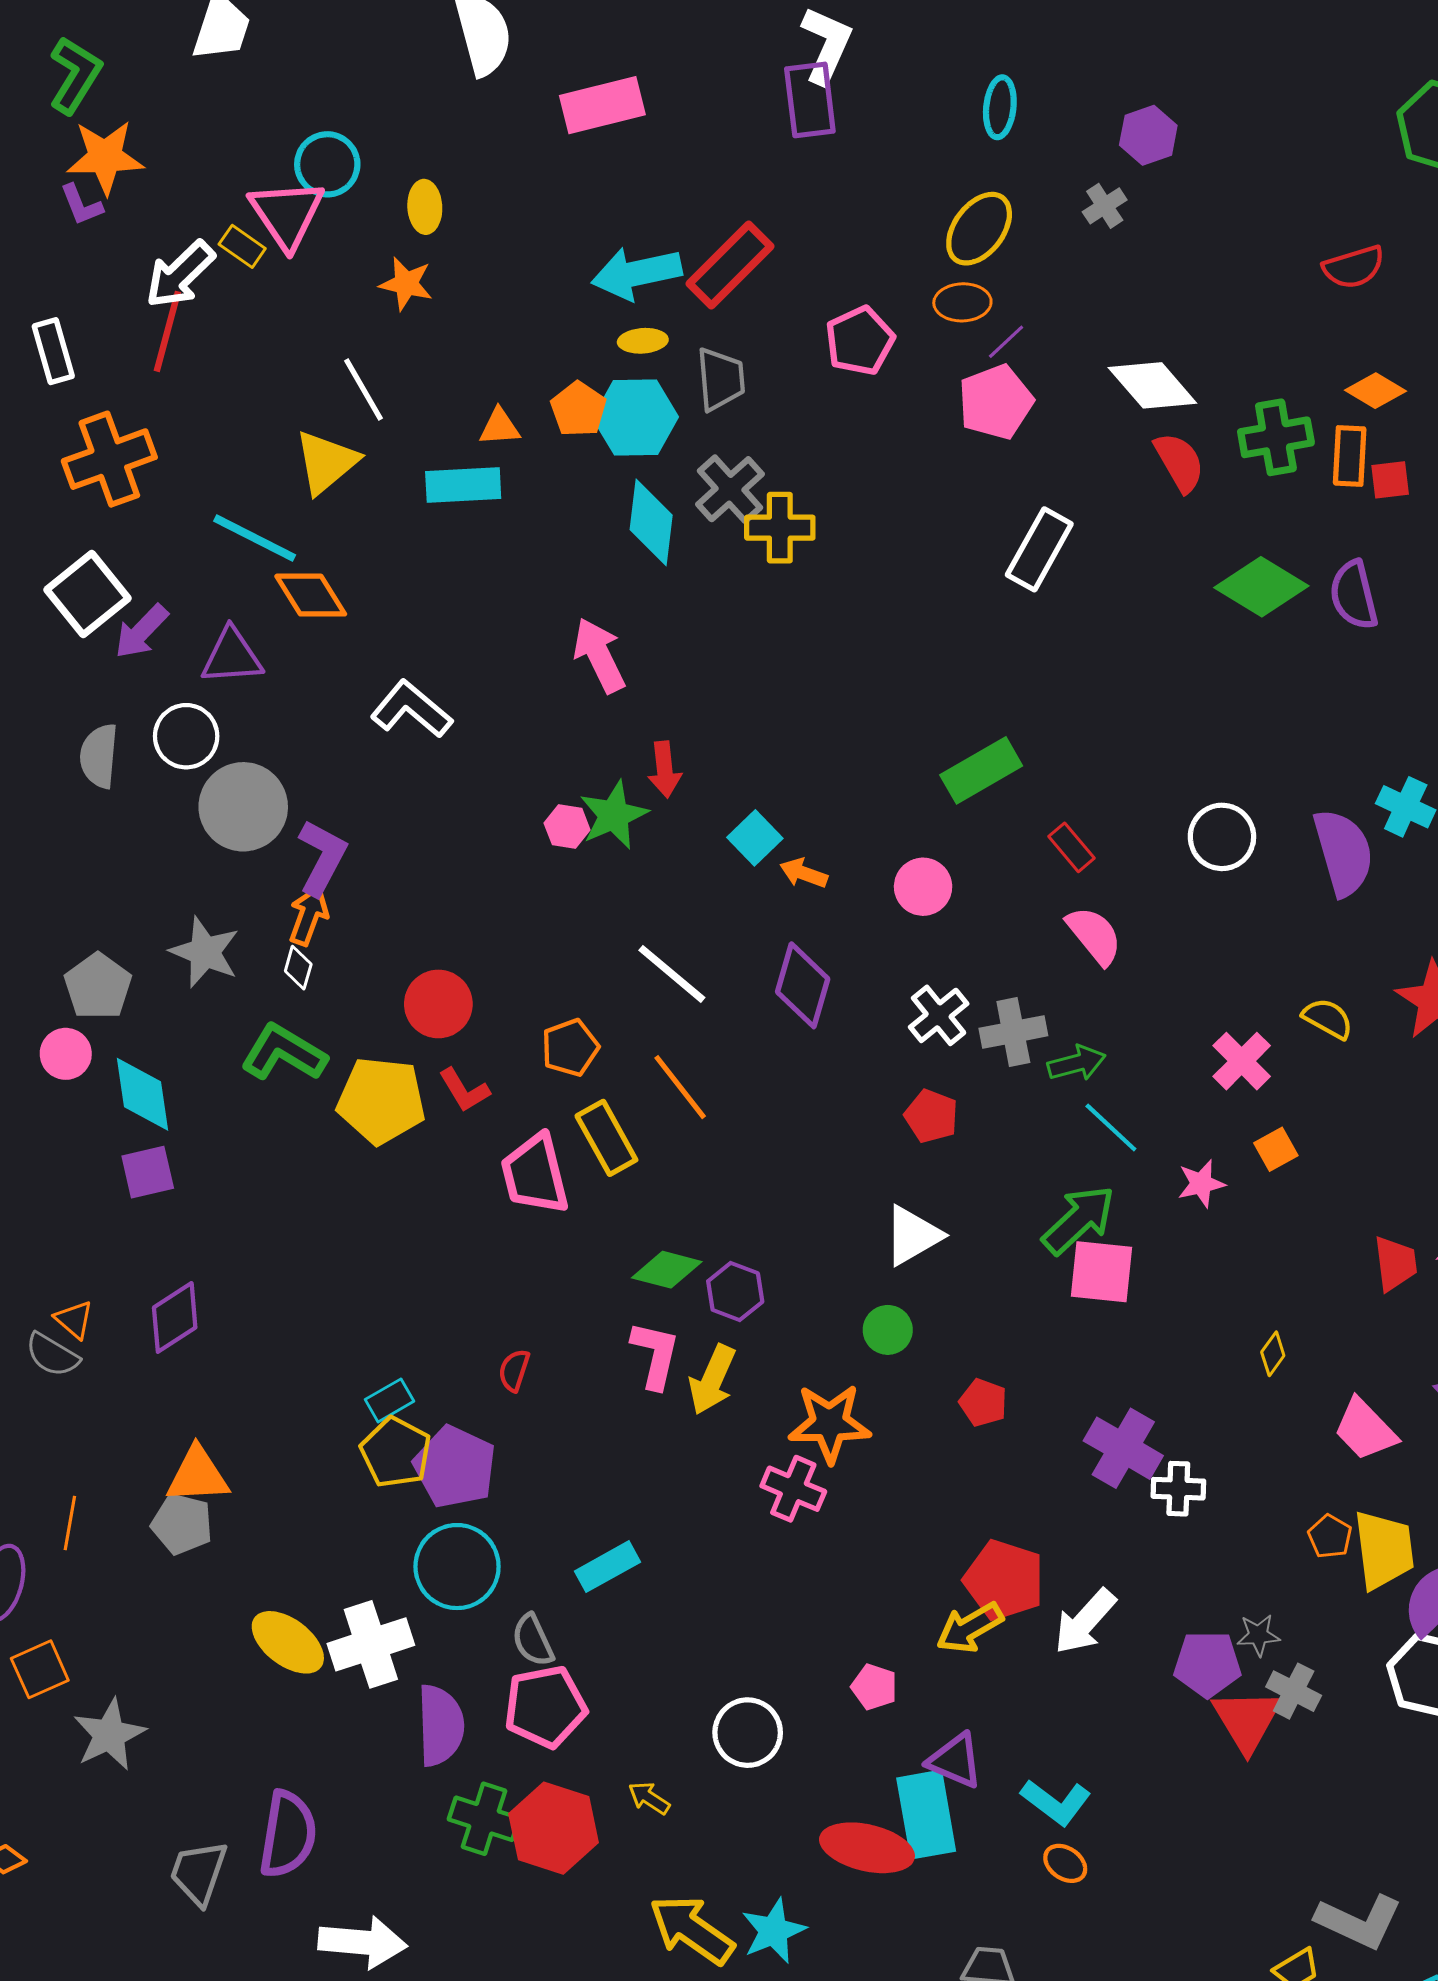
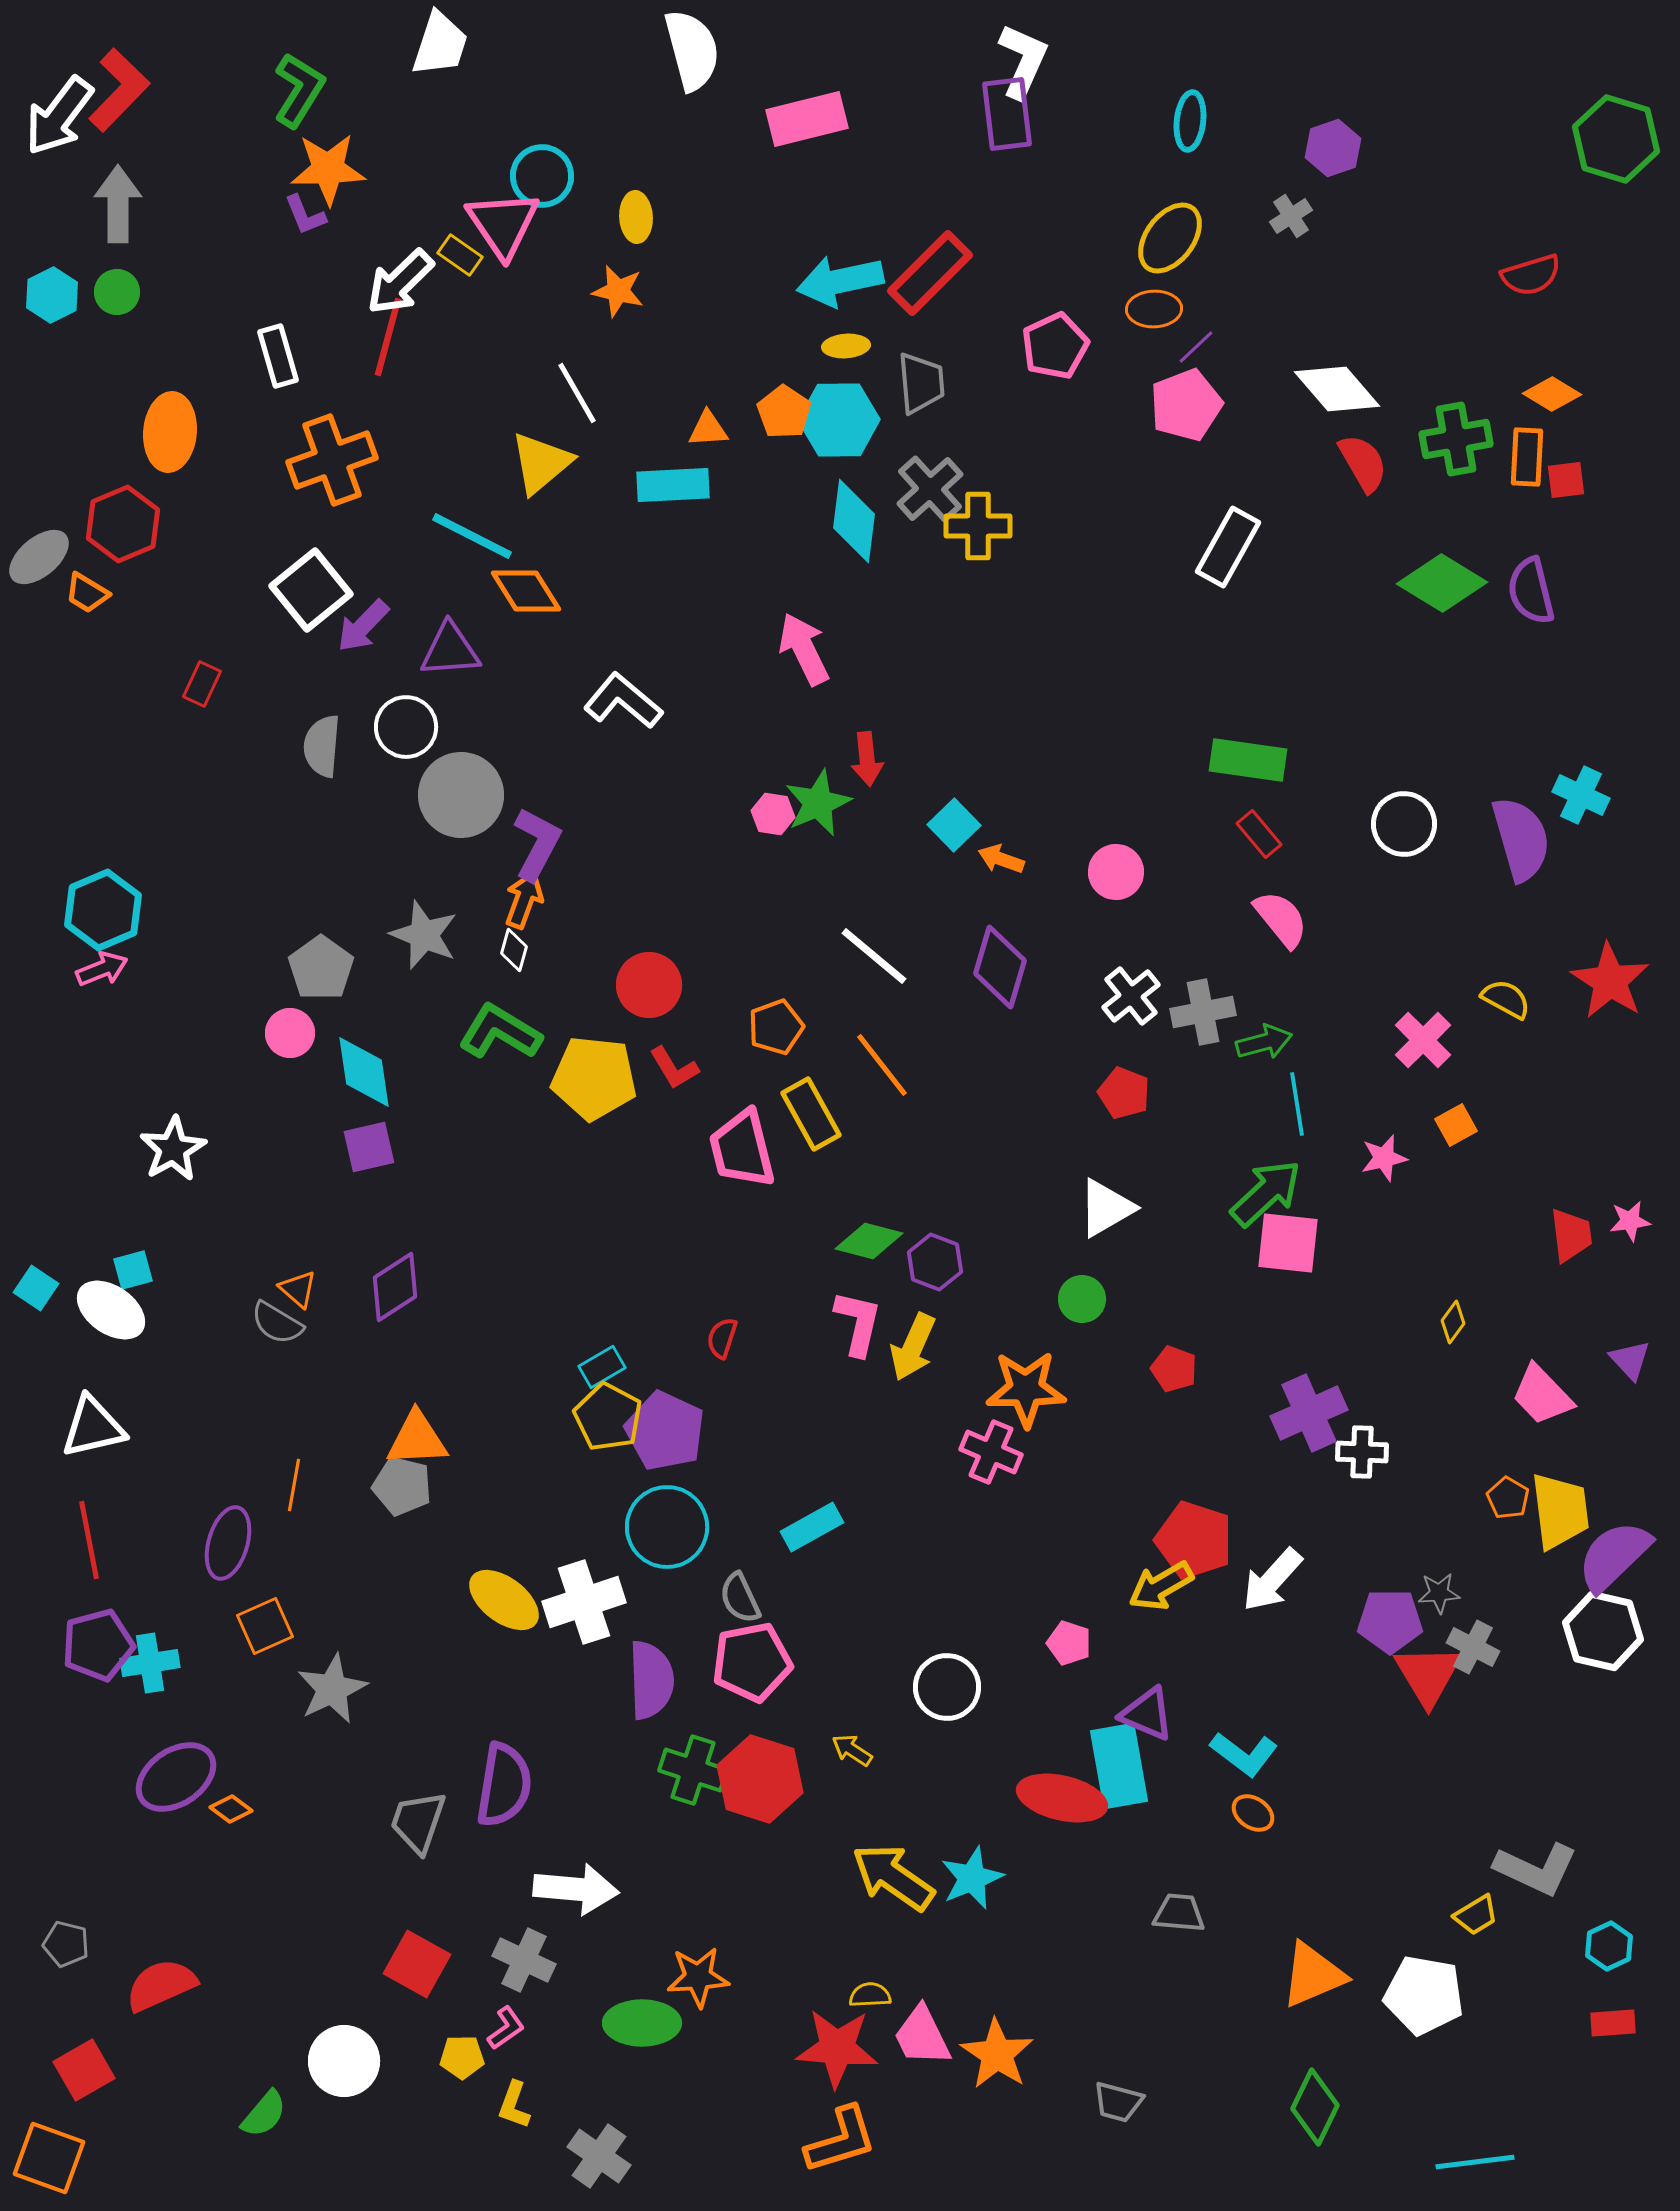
green rectangle: (981, 770) -> (1248, 760), moved, turned 38
cyan line: (1111, 1128) -> (1297, 1104), turned 38
purple cross: (1123, 1448) -> (1309, 1413), turned 36

